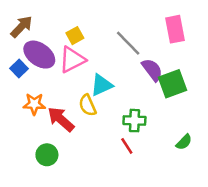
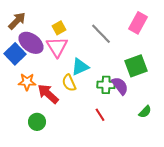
pink rectangle: (175, 29) -> (138, 23), turned 40
pink triangle: (72, 60) -> (57, 47), turned -35
blue square: (19, 69) -> (15, 54), size x1.5
purple semicircle: (152, 70) -> (120, 86), moved
green cross: (134, 121) -> (106, 85), moved

